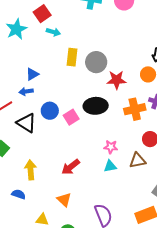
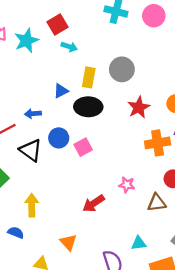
gray circle: (96, 62) -> (122, 69), moved
blue triangle: (32, 74) -> (61, 91), moved
red star: (116, 80) -> (139, 107), turned -30
black ellipse: (96, 106) -> (88, 107), moved
cyan triangle: (110, 166) -> (139, 243), moved
red arrow: (71, 167) -> (94, 203), moved

